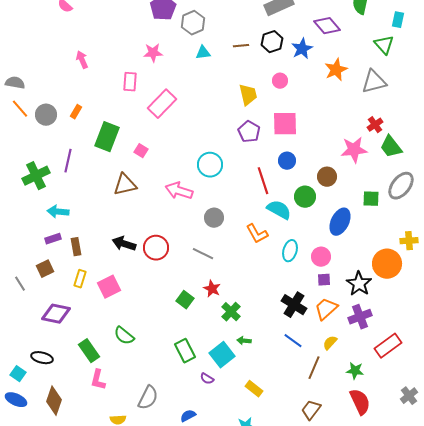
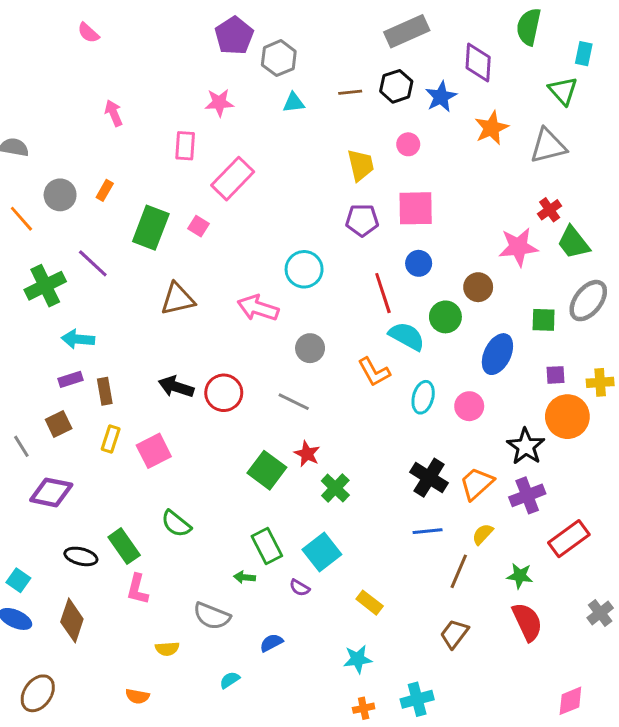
purple diamond: (327, 26) -> (478, 62), turned 44
orange line: (20, 109) -> (21, 219), moved
purple pentagon: (249, 132) -> (362, 220), turned -30
pink square: (141, 151) -> (198, 226), moved
purple line: (68, 161) -> (93, 263), turned -60
purple square: (324, 280) -> (556, 375), moved
green square: (185, 300) -> (267, 470), size x1.4
purple diamond: (56, 314) -> (51, 492), moved
green arrow: (244, 341) -> (245, 577), moved
blue line: (293, 341) -> (428, 531), turned -42
black ellipse: (42, 358) -> (81, 556), moved
gray semicircle: (148, 398) -> (212, 616), turned 85

